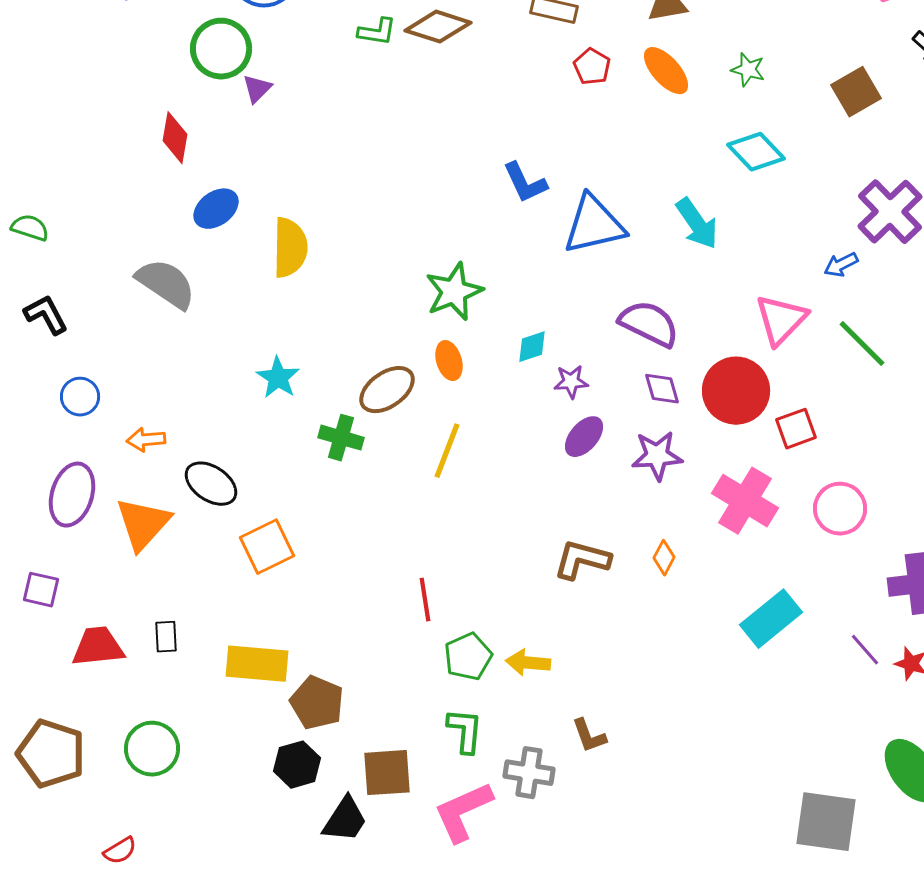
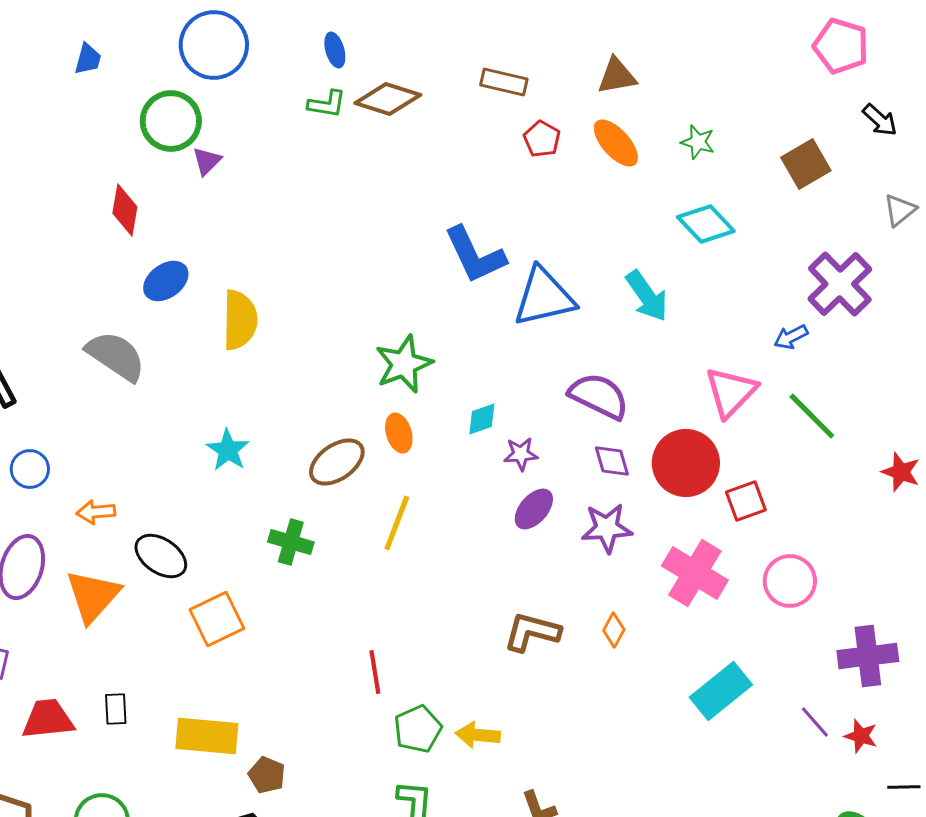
blue L-shape: (525, 183) -> (475, 255), size x1.4
green cross: (341, 438) -> (291, 542), moved
brown pentagon: (317, 703) -> (267, 775), size x0.7

